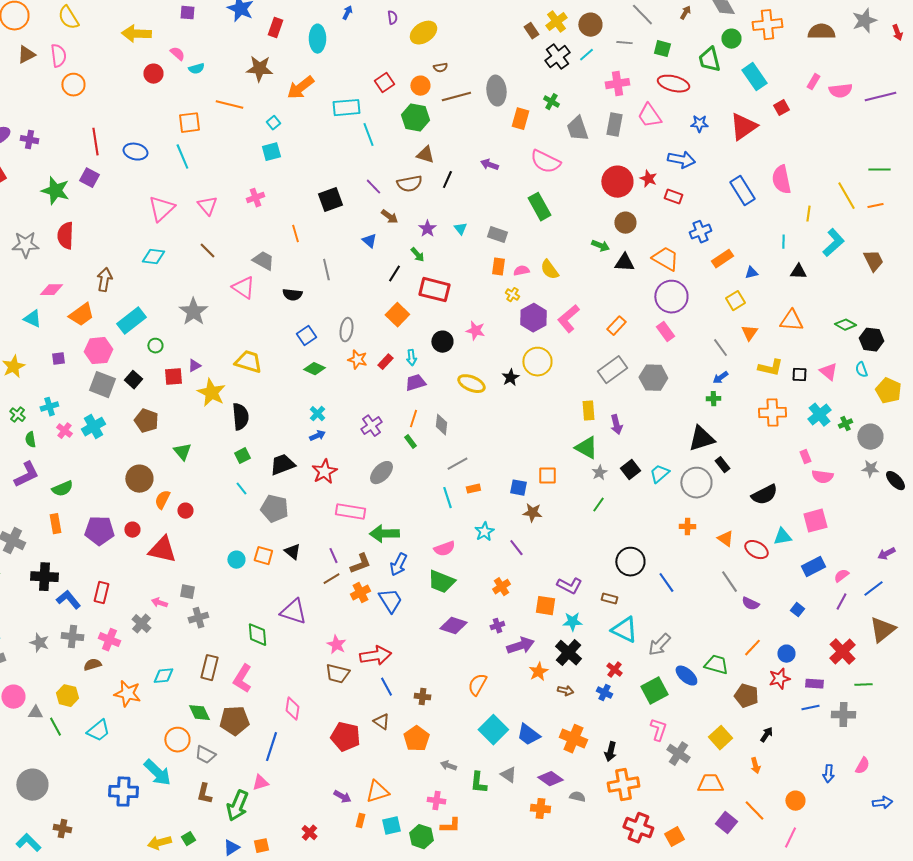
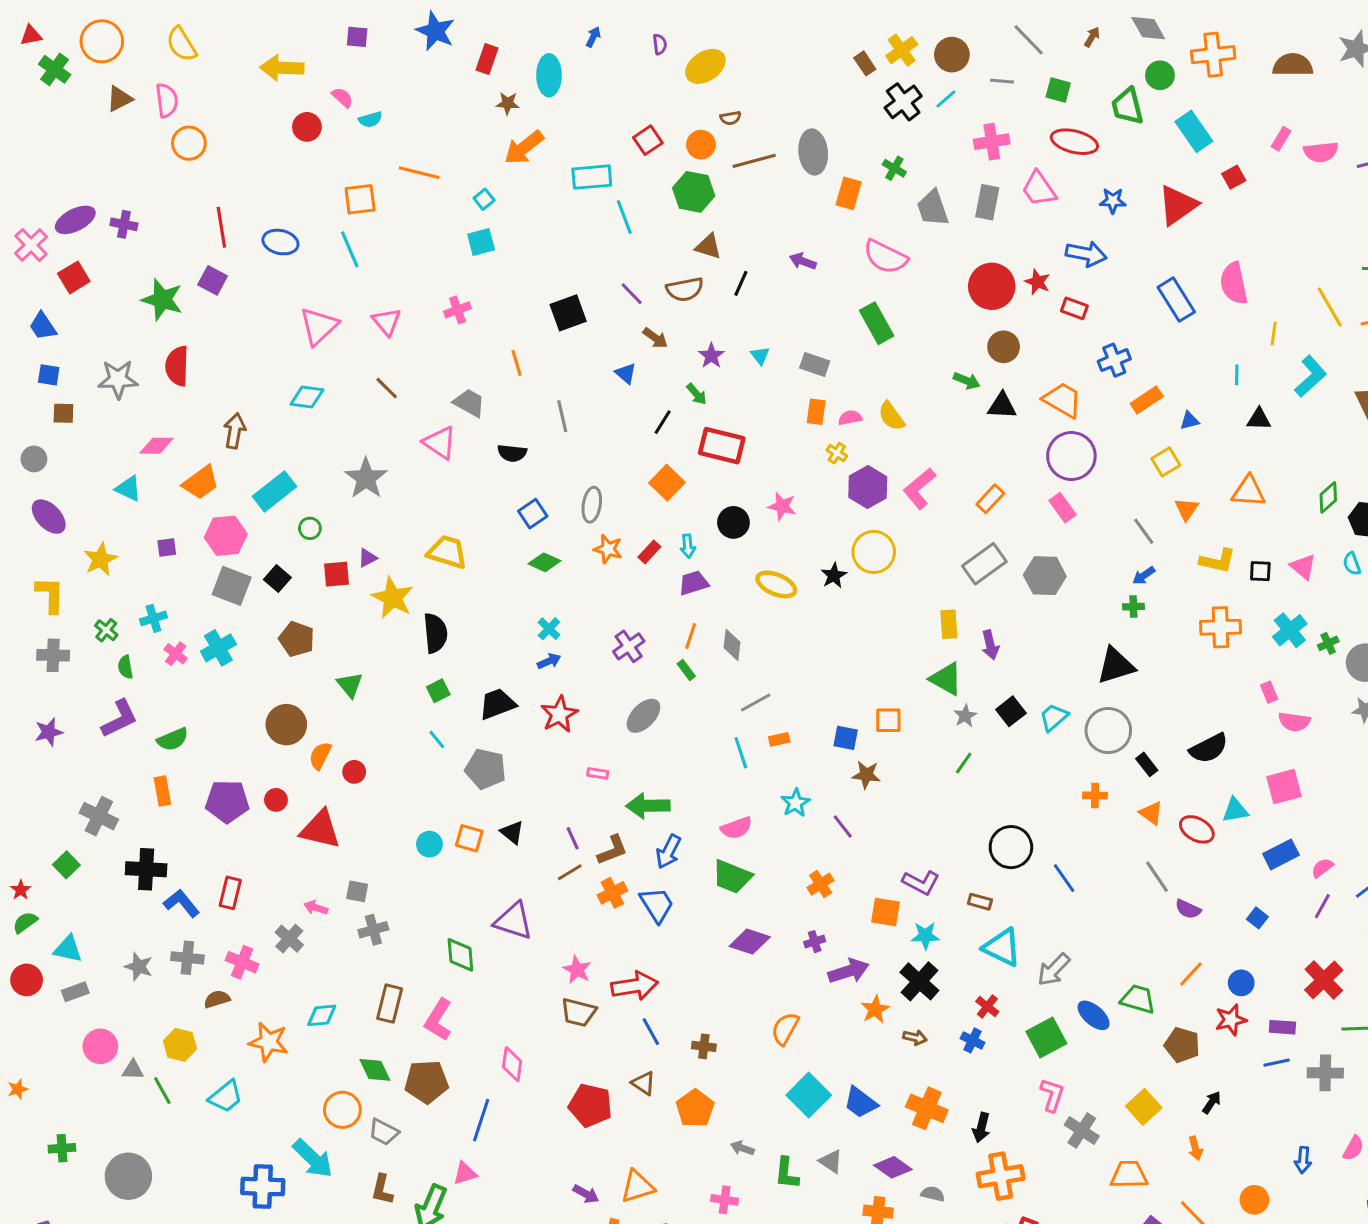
brown star: (259, 69) -> (508, 103), moved, size x0.6
green diamond: (845, 325) -> (1328, 497), turned -70
black rectangle: (722, 465) -> (1147, 764), moved
pink rectangle: (350, 512) -> (598, 773), size x0.5

